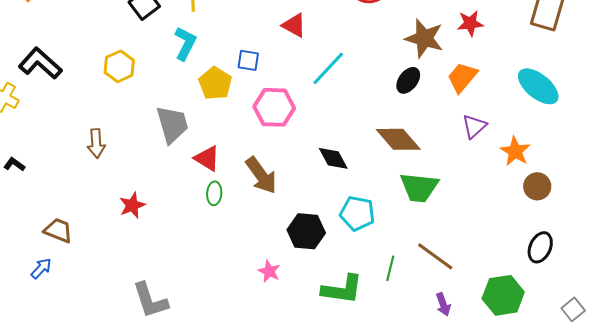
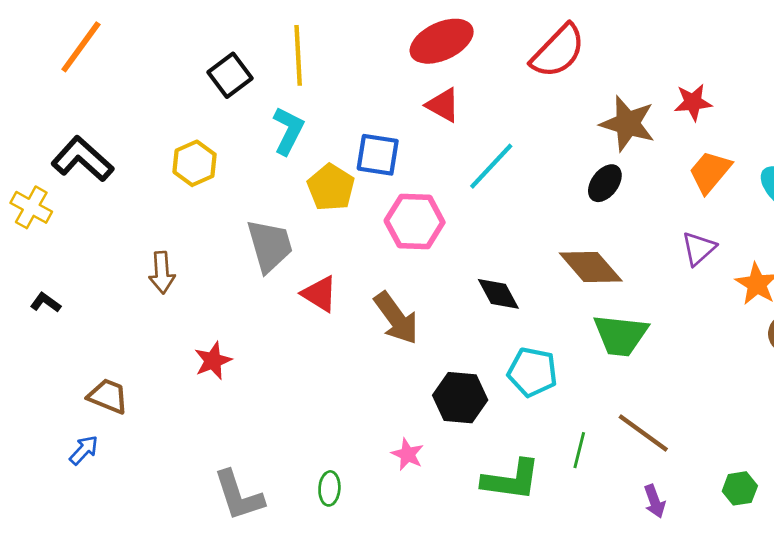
blue square: (248, 60) -> (378, 155), size x1.4
orange trapezoid: (462, 77) -> (710, 172), moved
green ellipse: (214, 193) -> (329, 488), moved
green hexagon: (503, 295) -> (740, 488), size x0.6

